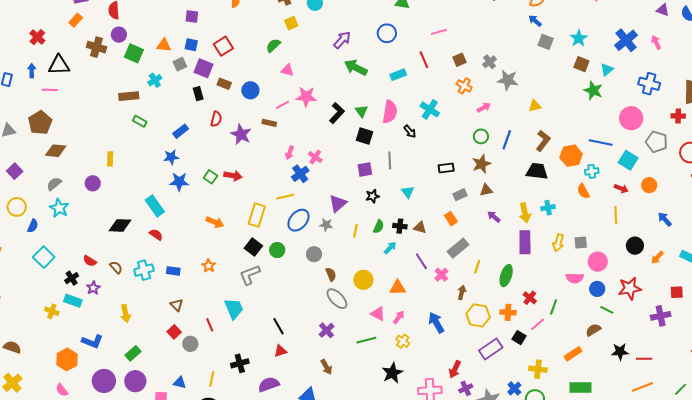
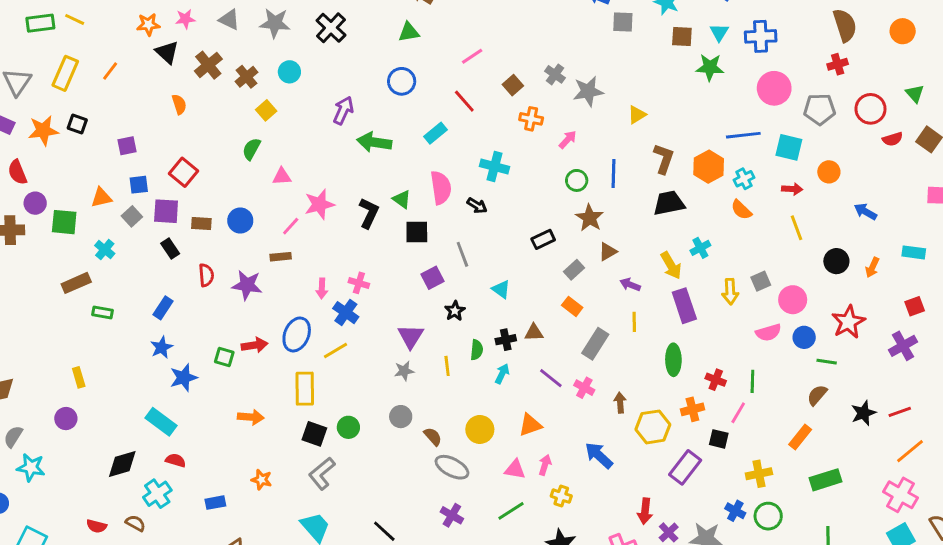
blue cross: (649, 84) -> (761, 36), moved
blue ellipse: (298, 220) -> (297, 334), moved
yellow line: (477, 267) -> (634, 322), moved
cyan cross: (144, 270) -> (157, 494), moved

